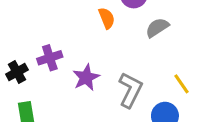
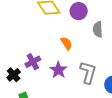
orange semicircle: (107, 18) -> (66, 43), moved
gray semicircle: (157, 28) -> (98, 29), turned -49

